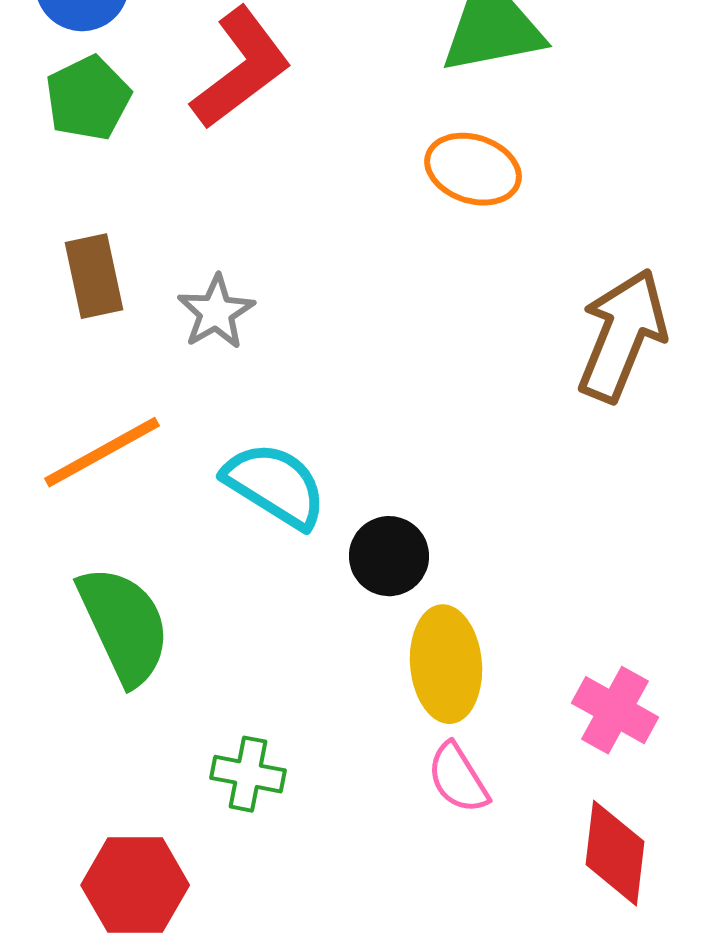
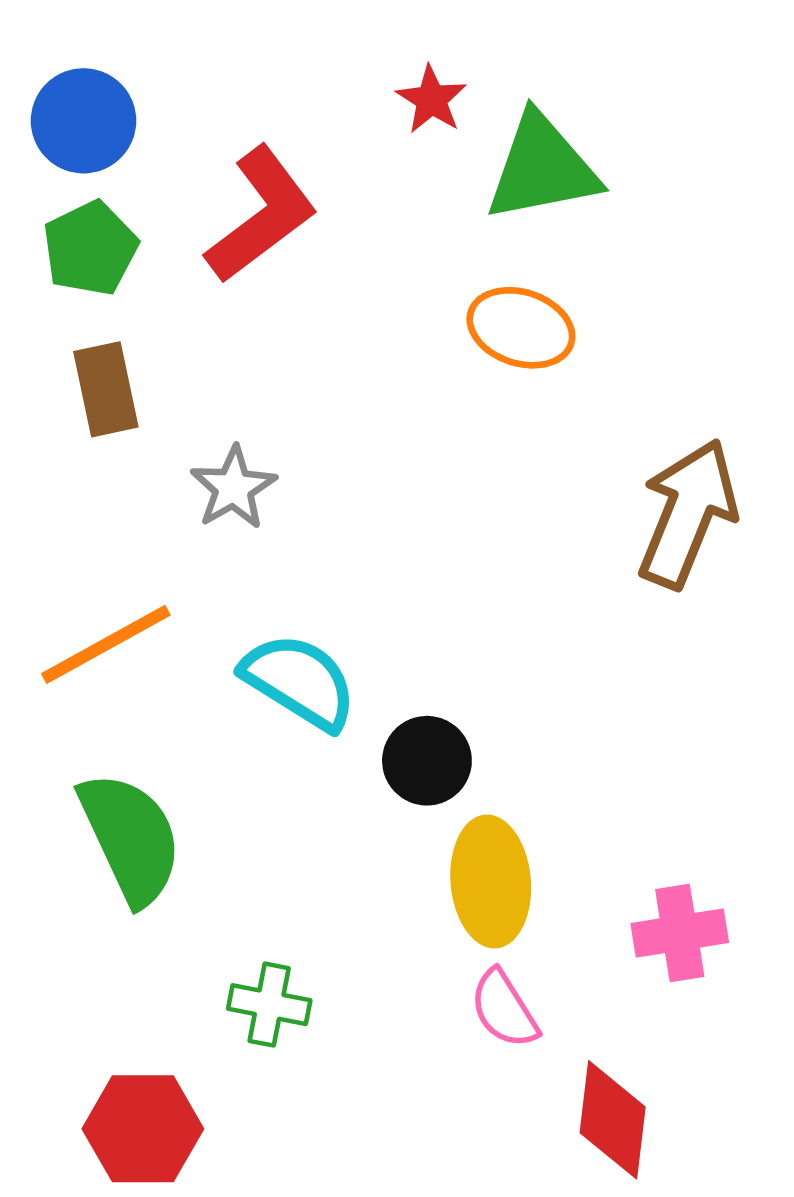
brown rectangle: (94, 276) -> (106, 389), moved
pink cross: (615, 710) -> (680, 933), turned -38
red diamond: (615, 853) -> (613, 1120), moved

